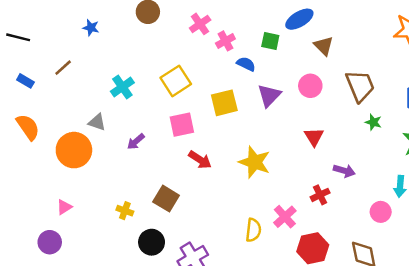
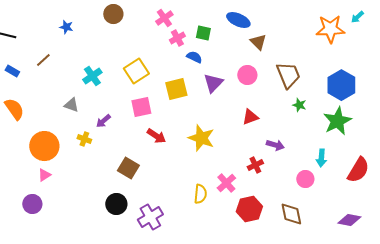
blue ellipse: (299, 19) -> (238, 20), turned 55
pink cross: (200, 24) -> (164, 18), moved
green square: (270, 41) -> (203, 33), moved
red triangle: (314, 137) -> (250, 117), turned 42
orange circle: (74, 150) -> (44, 146), moved
yellow cross: (125, 211) -> (84, 139), moved

